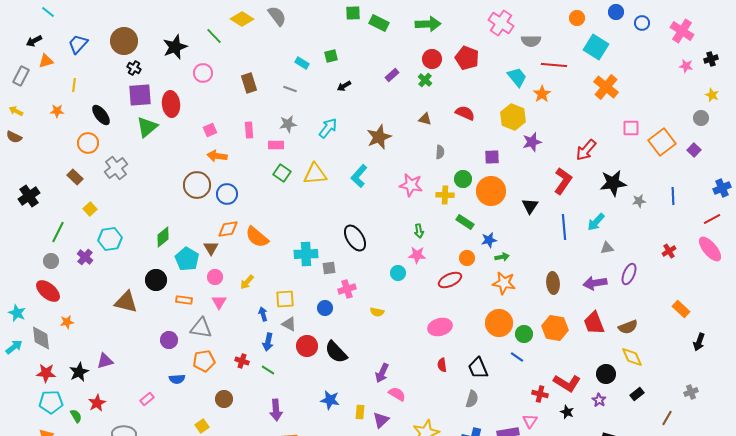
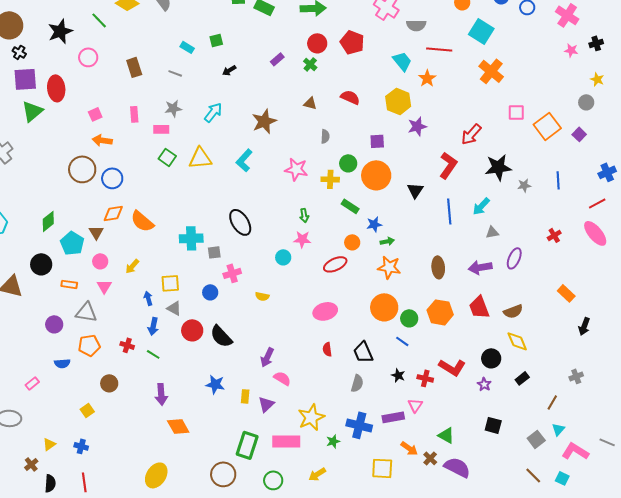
black star: (567, 412) -> (398, 375), moved

